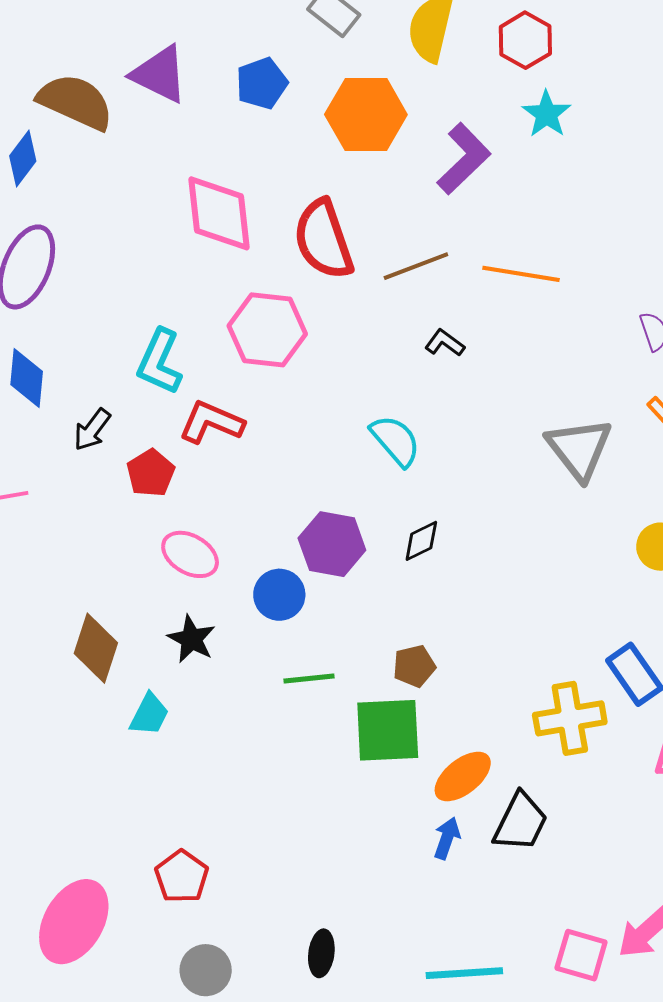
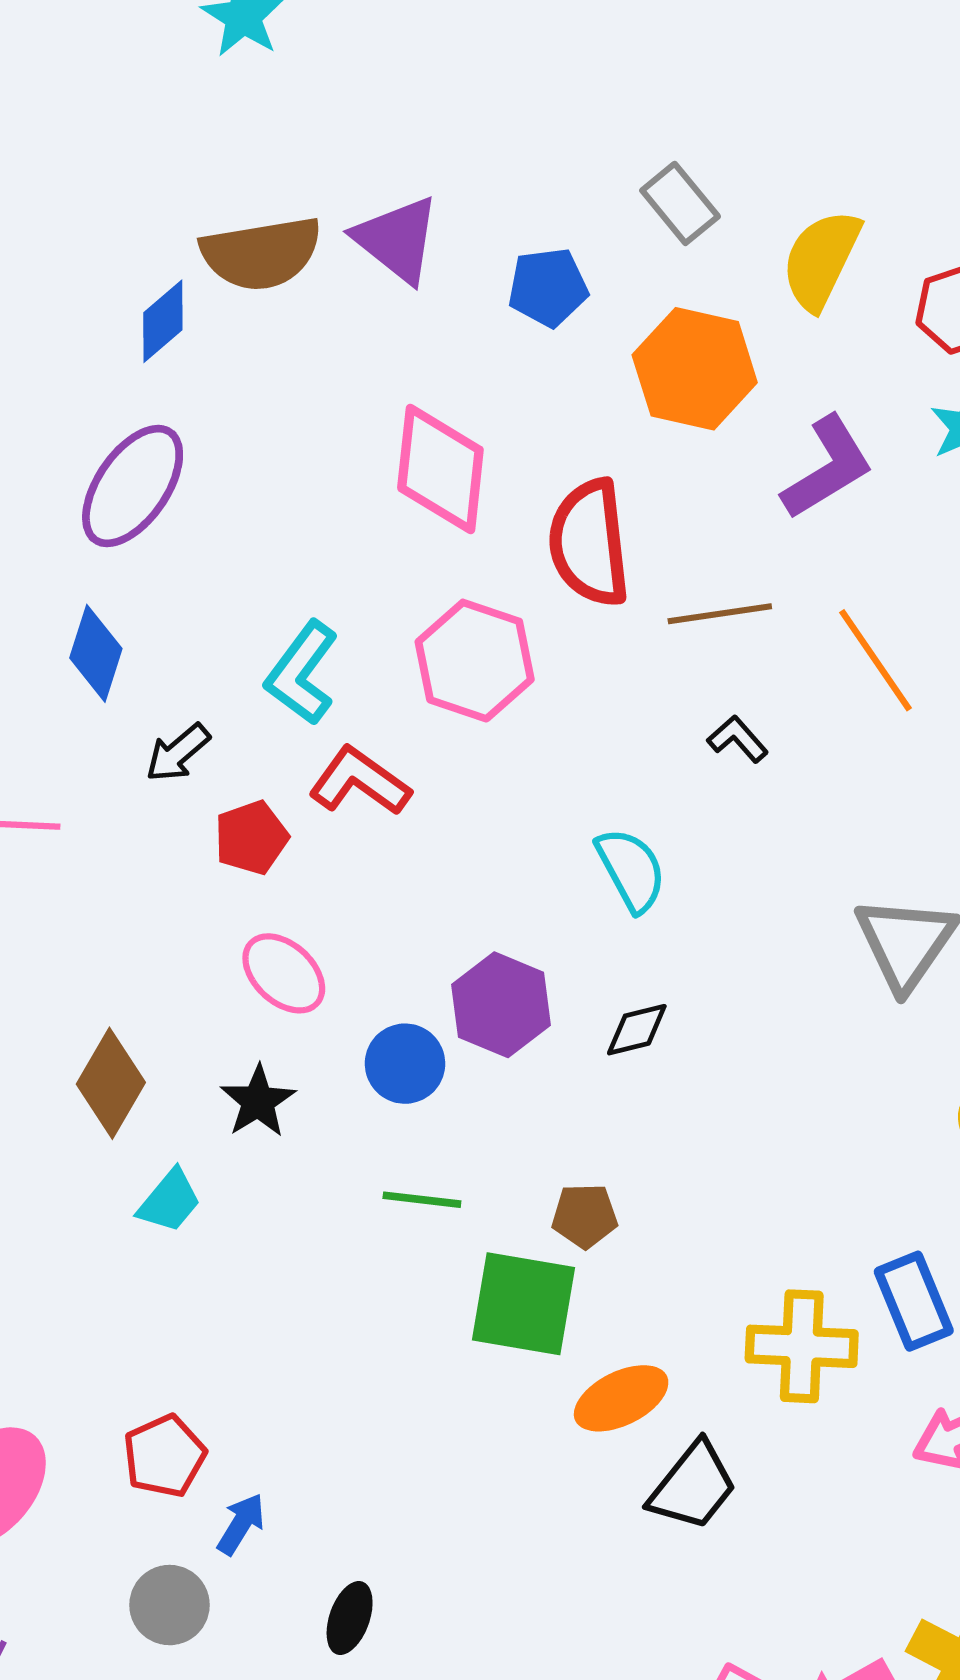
brown semicircle: (76, 102) -> (261, 253), turned 134
orange line: (521, 274) -> (875, 660), turned 34
blue arrow: (447, 838) -> (241, 1524), moved

